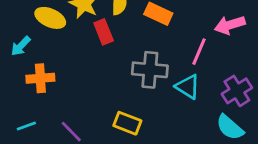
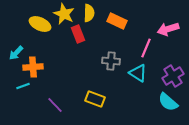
cyan arrow: (21, 46) -> (16, 53), moved
gray cross: (150, 70) -> (111, 61), size x0.7
cyan line: (26, 126) -> (23, 86), moved

